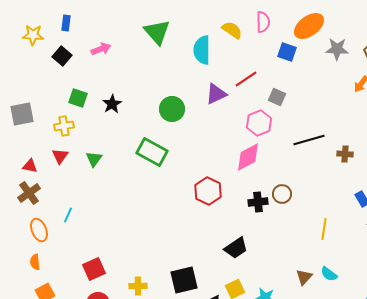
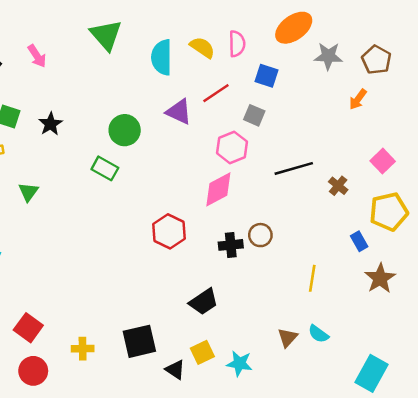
pink semicircle: (263, 22) -> (237, 44), moved
yellow semicircle: (232, 30) -> (202, 47), moved
pink arrow: (101, 49) -> (37, 56), turned 78
blue square: (287, 52) -> (267, 76), moved
purple triangle: (216, 94) -> (179, 112), turned 50
green rectangle: (152, 152) -> (105, 168), moved, size x0.7
brown cross: (345, 154) -> (338, 186), turned 35
red square: (94, 269) -> (28, 328), turned -30

